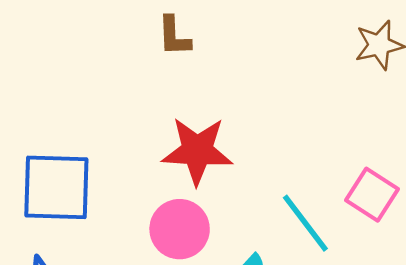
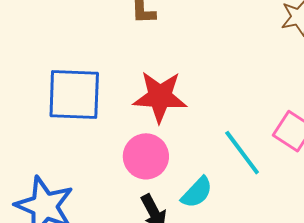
blue square: (56, 187) -> (74, 94), moved

